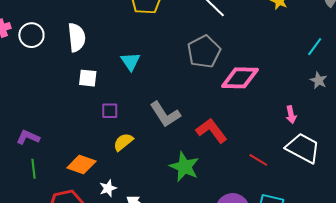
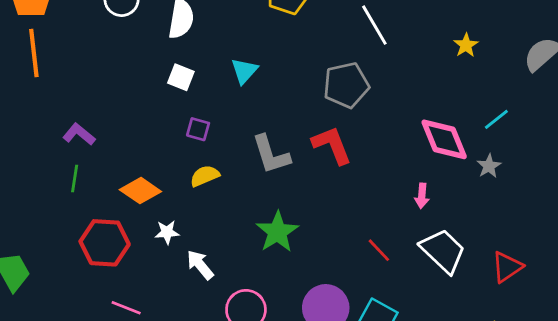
pink diamond: (240, 78) -> (444, 139), moved, turned 51
pink arrow: (291, 115) -> (422, 196), moved
red L-shape: (212, 131) -> (332, 145), moved

